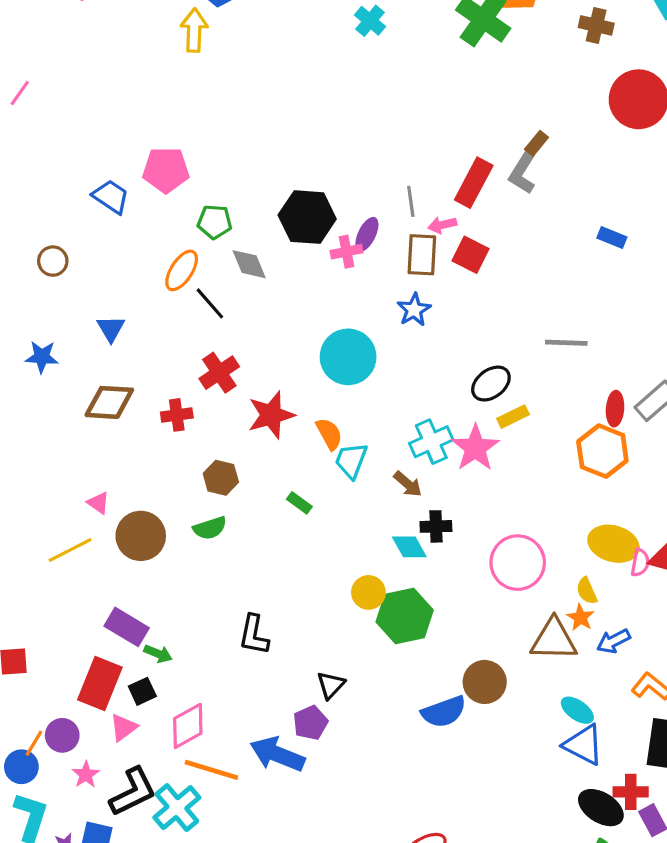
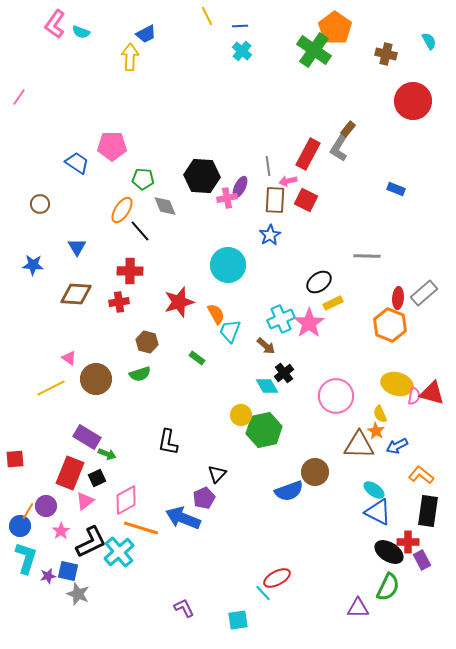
red cross: (219, 373) -> (130, 271), moved, turned 35
black cross: (436, 526) -> (284, 373), turned -36

